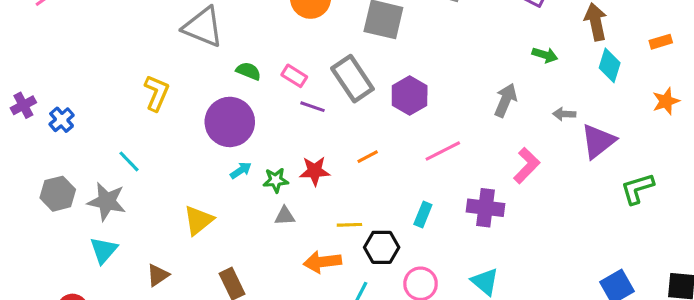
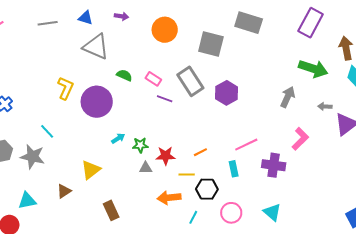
green arrow: (545, 55) -> (313, 69), size x1.8
purple circle: (230, 122) -> (97, 102), moved
pink line: (443, 151) -> (246, 145), moved
orange line: (368, 157) -> (200, 152), moved
red star: (315, 171) -> (165, 156), moved
cyan rectangle: (423, 215) -> (234, 169), turned -35
cyan triangle: (104, 250) -> (27, 201), moved, turned 36
brown triangle: (158, 275) -> (64, 191), moved

